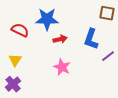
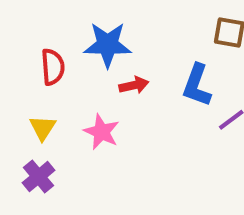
red semicircle: (20, 30) -> (53, 67), turned 60
pink star: (62, 67) -> (101, 132), moved

